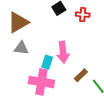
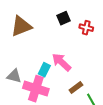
gray triangle: (21, 48) -> (14, 76), moved
pink arrow: (63, 52) -> (61, 62), turned 130

